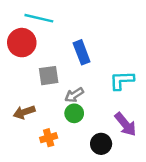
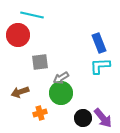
blue rectangle: (82, 52) -> (99, 43), moved
green circle: (74, 113) -> (61, 93), size x1.5
purple arrow: (125, 124) -> (103, 118), moved

